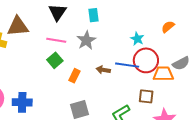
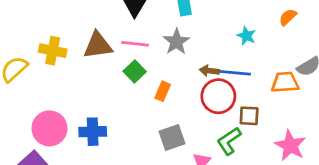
brown triangle: (18, 26) -> (98, 45), moved
red circle: (146, 60) -> (218, 96), moved
brown arrow: (103, 70) -> (209, 71), moved
brown square: (146, 96) -> (249, 116), moved

